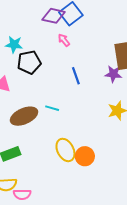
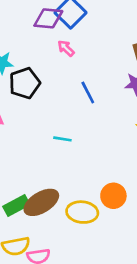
brown ellipse: (24, 116) -> (41, 202), moved
yellow ellipse: (65, 150) -> (82, 212), moved, turned -50

